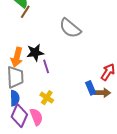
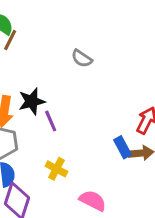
gray semicircle: (70, 28) -> (82, 58), size x0.6
pink semicircle: (36, 117) -> (93, 201), moved, turned -36

